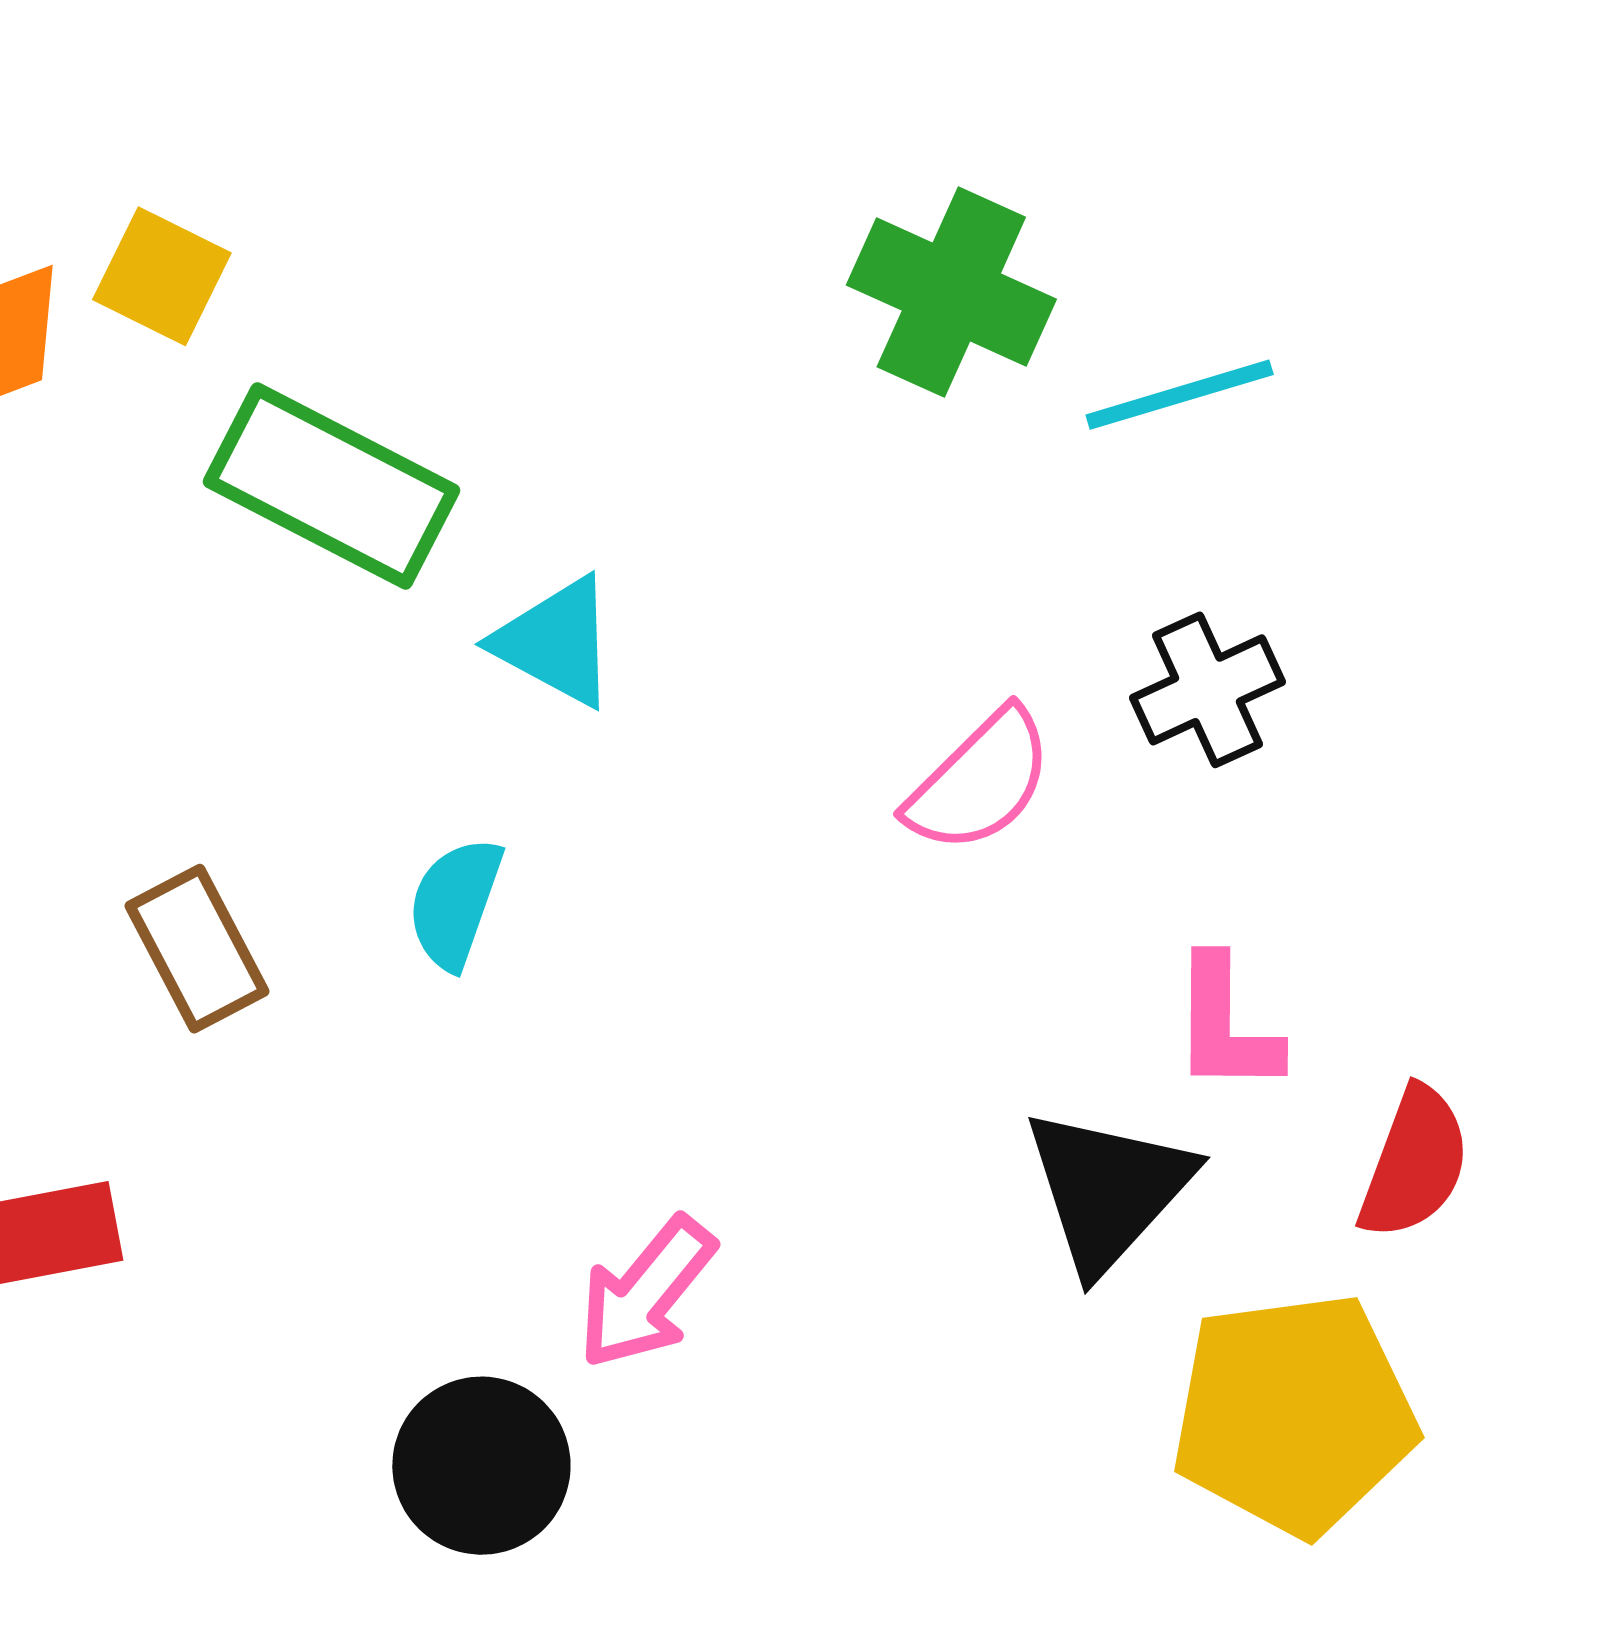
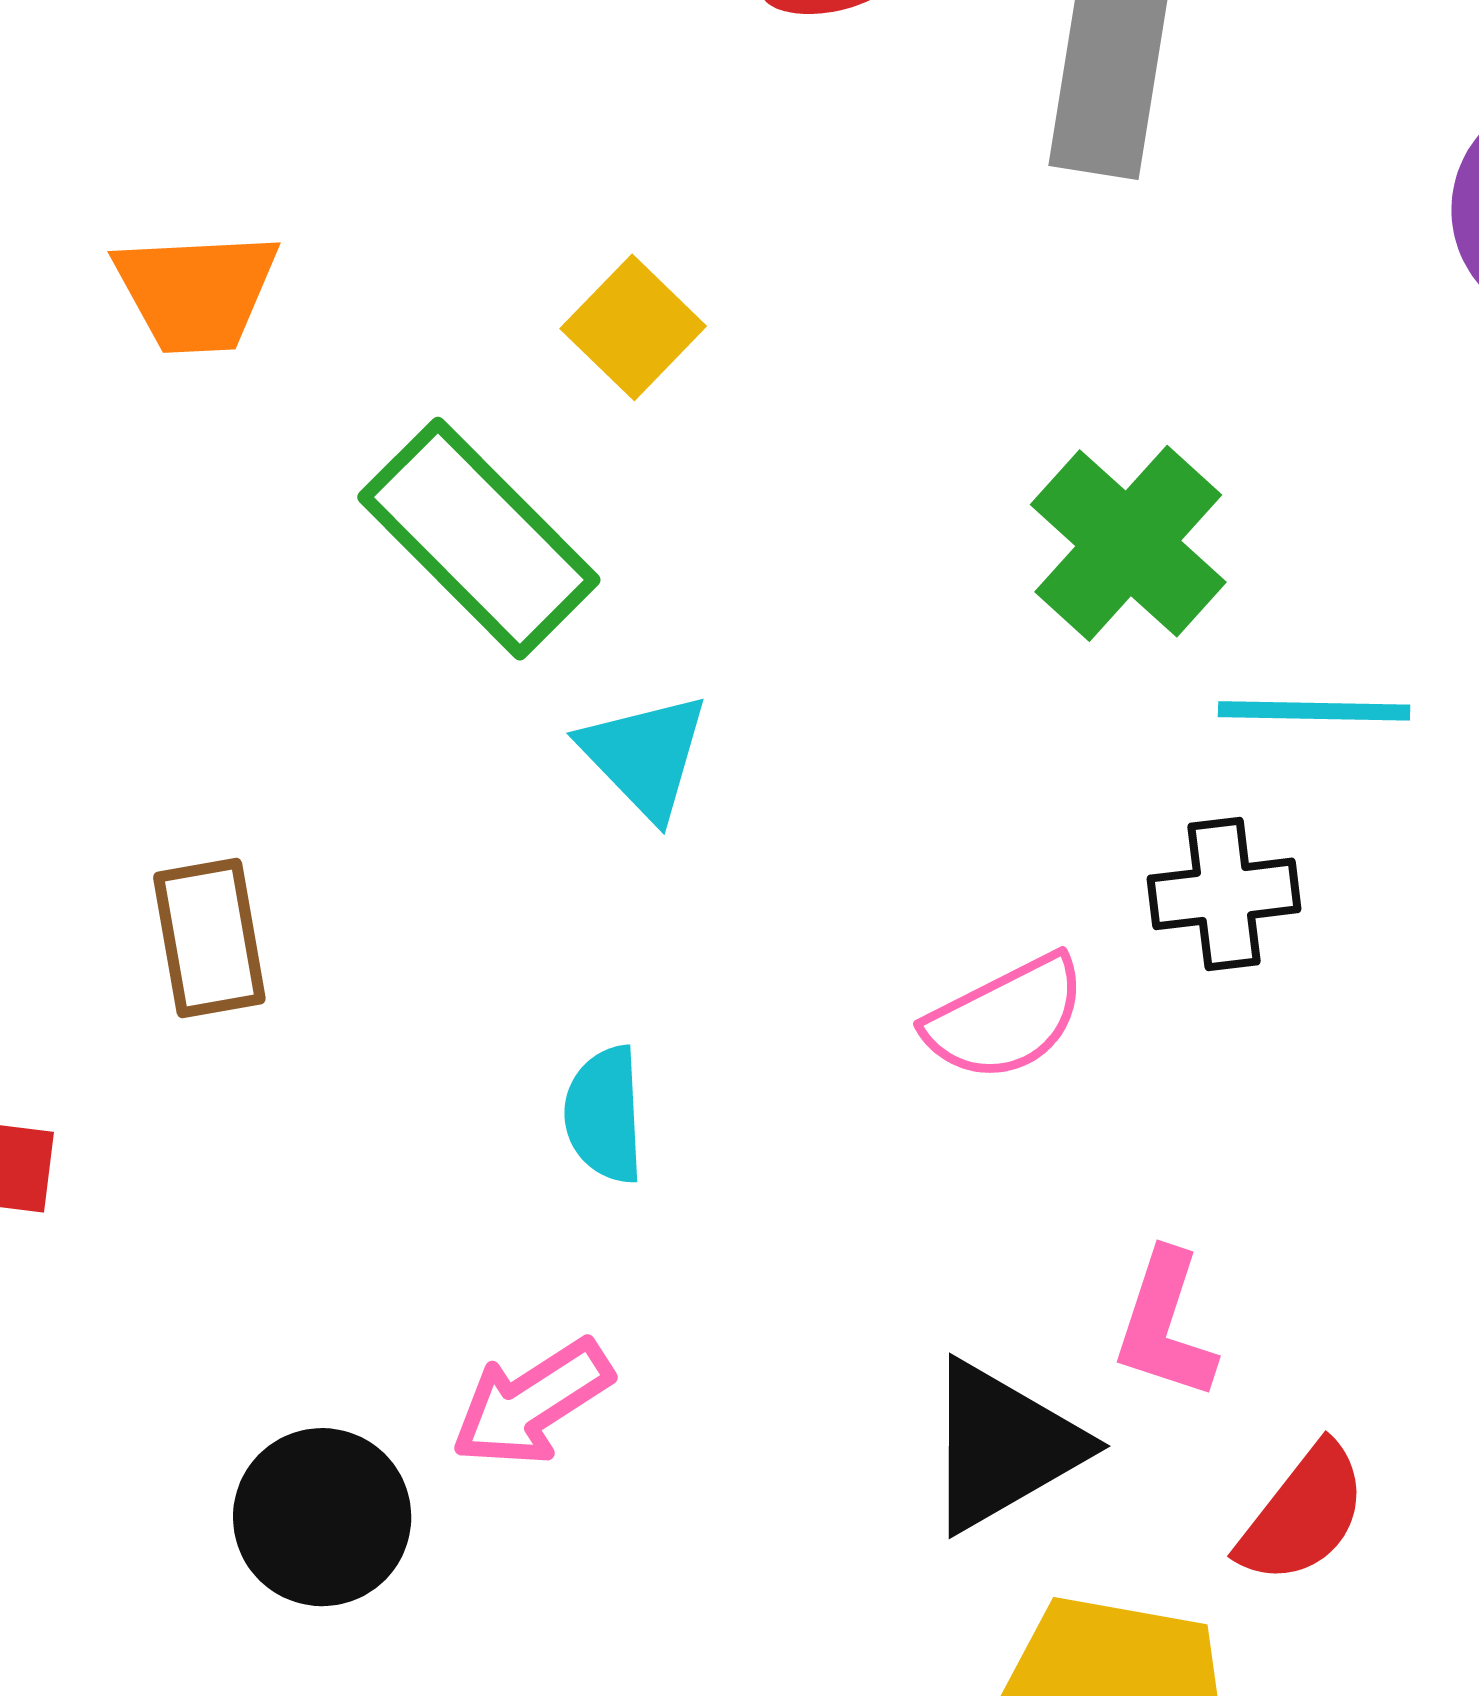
yellow square: (162, 276) -> (633, 327), moved
black cross: (1207, 690) -> (1224, 894), moved
cyan semicircle: (455, 903) -> (604, 1115), moved, turned -40

